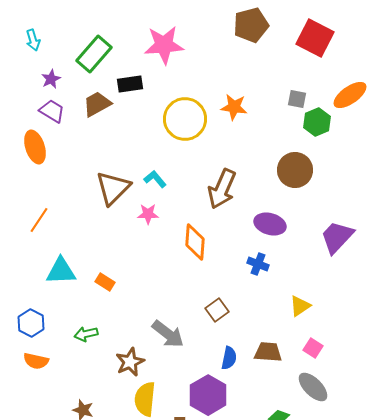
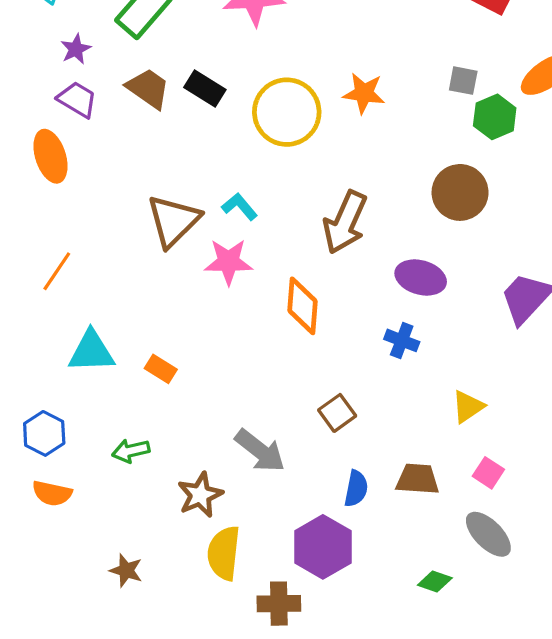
black rectangle: (130, 84) -> (205, 88), moved, turned 40
brown trapezoid: (97, 104) -> (148, 88), turned 64
pink star: (148, 214) -> (228, 262), size x1.4

